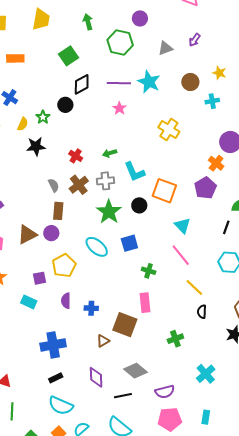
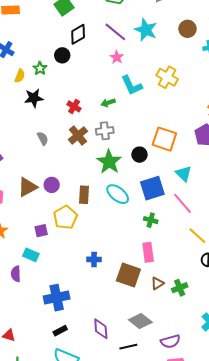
purple line: (119, 83) -> (115, 32), turned 40
cyan L-shape: (134, 172) -> (132, 85), moved
gray semicircle: (54, 185) -> (43, 138), moved
brown rectangle: (58, 211) -> (84, 195), moved
blue square: (129, 243) -> (152, 188), moved, size x1.4
cyan ellipse: (97, 247) -> (118, 194), moved
purple semicircle: (66, 301) -> (16, 274), moved
brown triangle: (103, 341) -> (157, 283), moved

